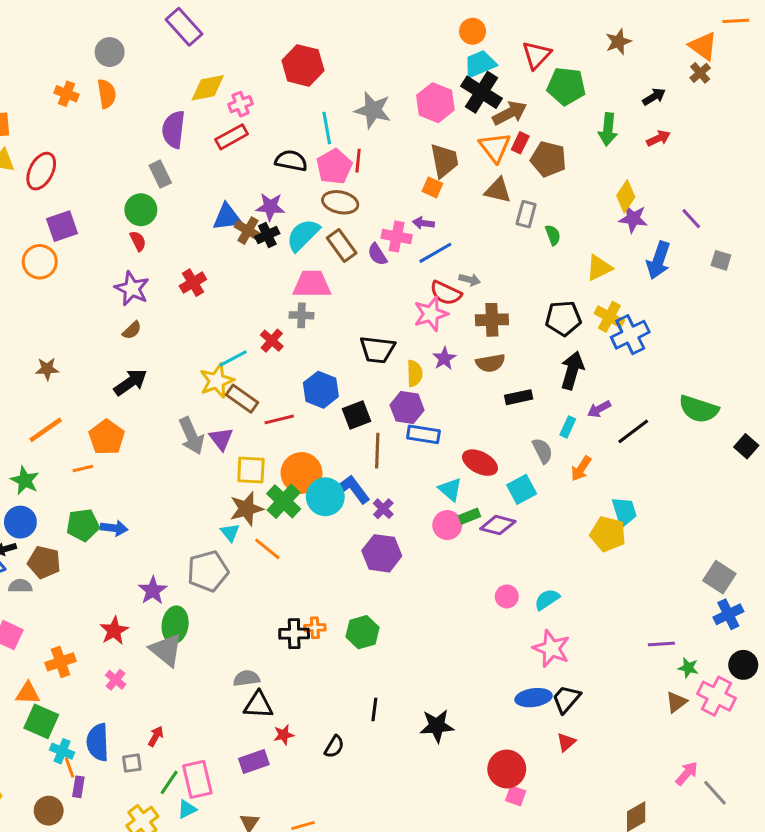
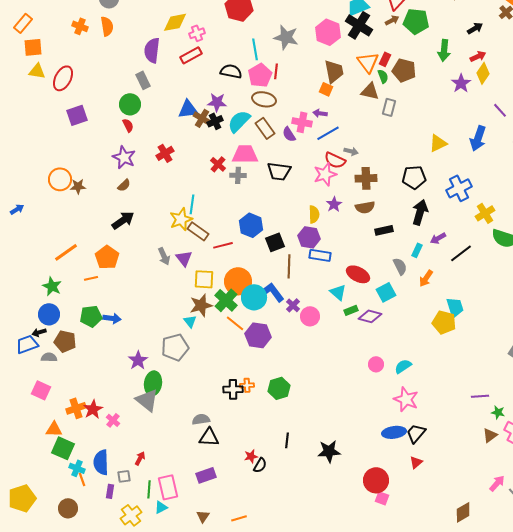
brown arrow: (510, 113) -> (392, 20), moved, size x0.6
yellow diamond: (626, 196) -> (483, 73), moved
purple star: (633, 219) -> (461, 83), moved, turned 30
green semicircle: (553, 235) -> (383, 76), moved
orange circle: (40, 262) -> (60, 179), moved
yellow cross: (609, 317) -> (485, 213), moved, turned 30
red cross: (272, 341) -> (218, 164), moved
black trapezoid: (377, 350) -> (279, 171), moved
cyan line: (233, 358) -> (192, 204), turned -54
brown star: (47, 369) -> (78, 186), moved
gray arrow: (191, 436) -> (164, 256), size x0.7
pink circle: (447, 525) -> (310, 316), moved
orange line: (267, 549) -> (235, 323), moved
purple hexagon: (382, 553) -> (258, 335), moved
red star: (114, 631) -> (93, 409), moved
red star: (284, 735) -> (251, 456), moved
green line: (169, 782) -> (149, 489), turned -30
purple rectangle: (78, 787) -> (110, 491), moved

